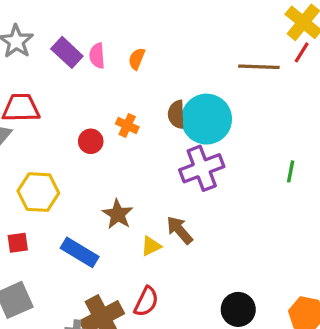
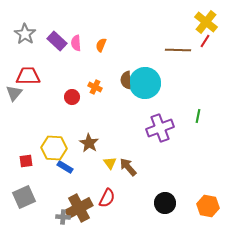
purple cross: (202, 168) -> (160, 128), moved
yellow hexagon: (38, 192) -> (54, 148), moved
brown arrow: (180, 230) -> (128, 167), moved
yellow triangle: (151, 246) -> (110, 163), turned -40
blue rectangle: (80, 252) -> (65, 167), size x0.7

